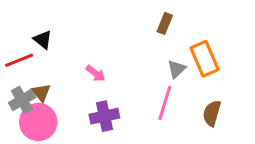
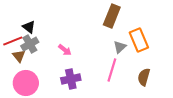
brown rectangle: (165, 23) -> (112, 16), size x1.6
brown triangle: (41, 93) -> (19, 56), moved
gray cross: (22, 100) -> (30, 44), moved

